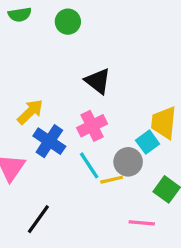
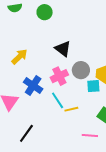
yellow arrow: (30, 112) -> (19, 57), moved
cyan square: (148, 142) -> (93, 86), turned 32
gray circle: (128, 162) -> (81, 70), moved

